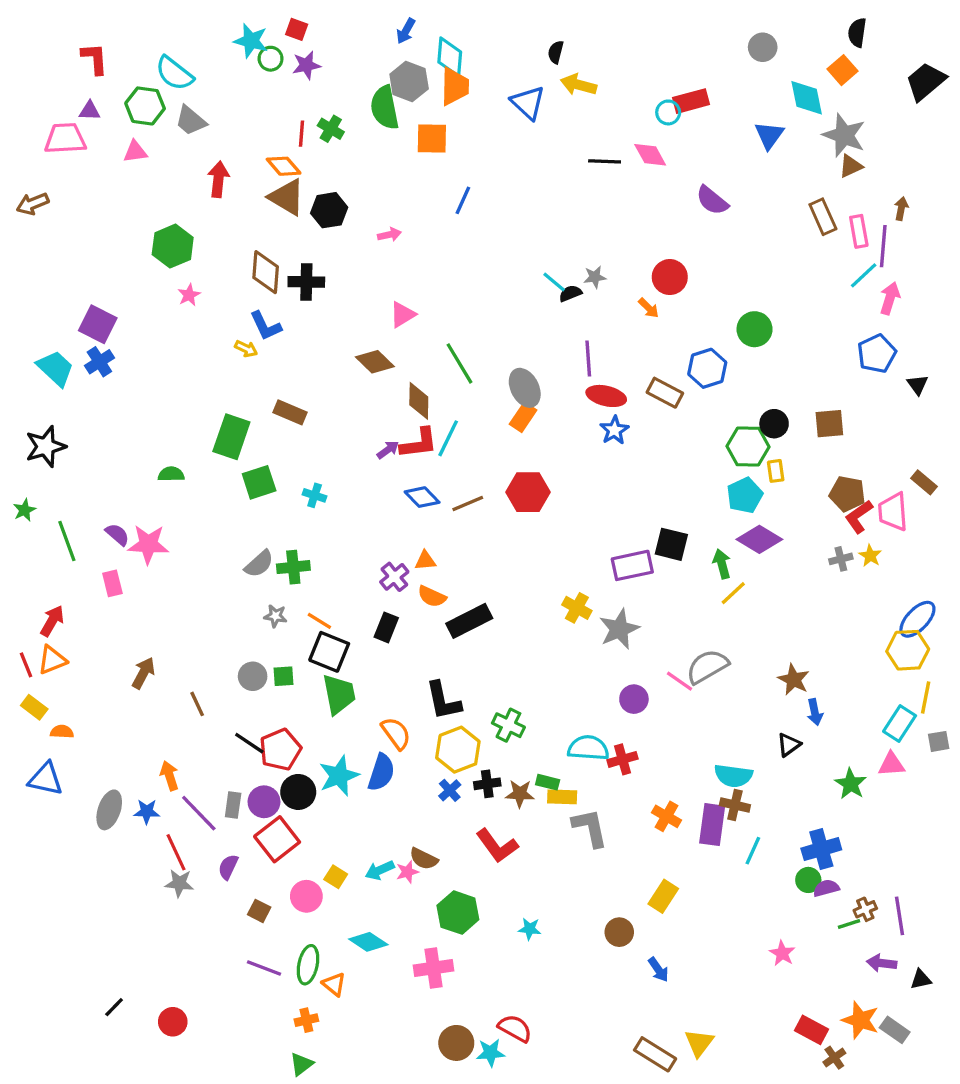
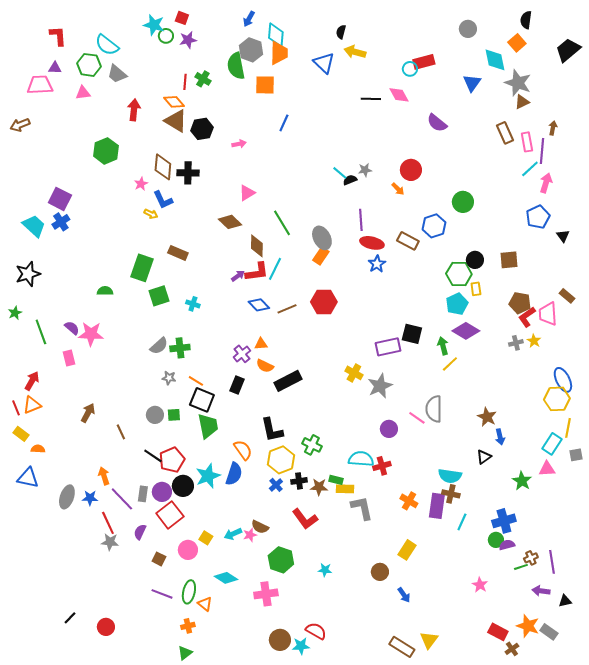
pink star: (189, 295) -> (141, 184), moved
blue ellipse: (917, 619) -> (563, 380), turned -70
gray semicircle: (707, 667) -> (434, 409), turned -60

